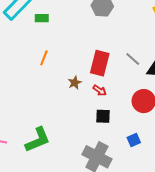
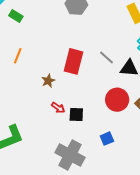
green rectangle: (42, 18) -> (16, 16), turned 32
red arrow: (100, 90) -> (58, 108), moved

